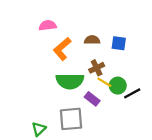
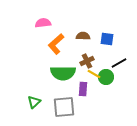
black line: (132, 93) -> (119, 63), moved
purple rectangle: (92, 99) -> (83, 89), turned 56
green triangle: (39, 129) -> (34, 102), moved

